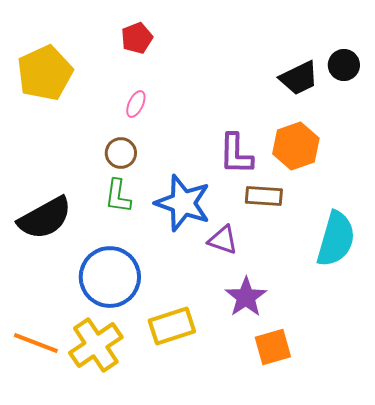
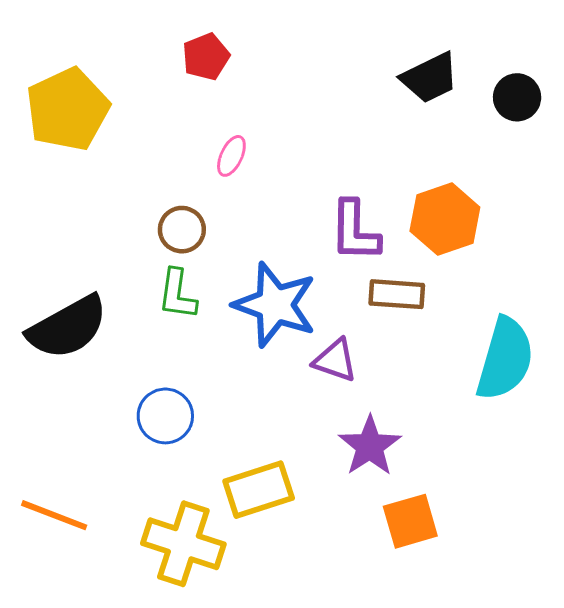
black trapezoid: (299, 78) -> (430, 78), moved
pink ellipse: (136, 104) -> (231, 156), moved
blue circle: (110, 277) -> (165, 416), size x0.6
yellow cross: (96, 345) -> (183, 544), moved, turned -38

